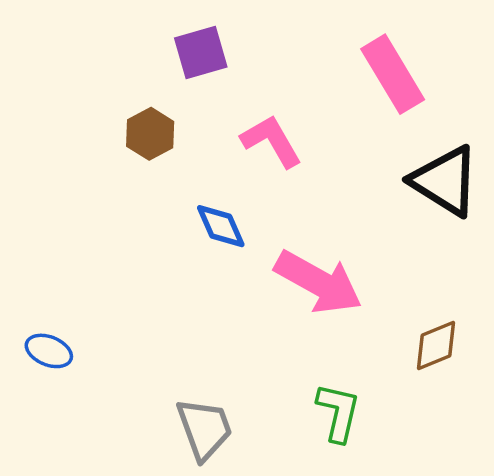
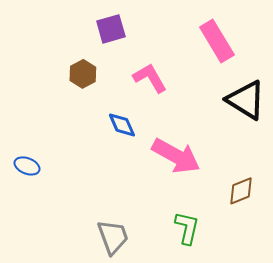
blue ellipse: (49, 351) -> (27, 166), moved

